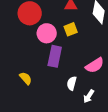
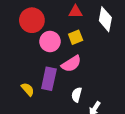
purple rectangle: (55, 56) -> (49, 79), moved
pink semicircle: (95, 65) -> (71, 64), moved

